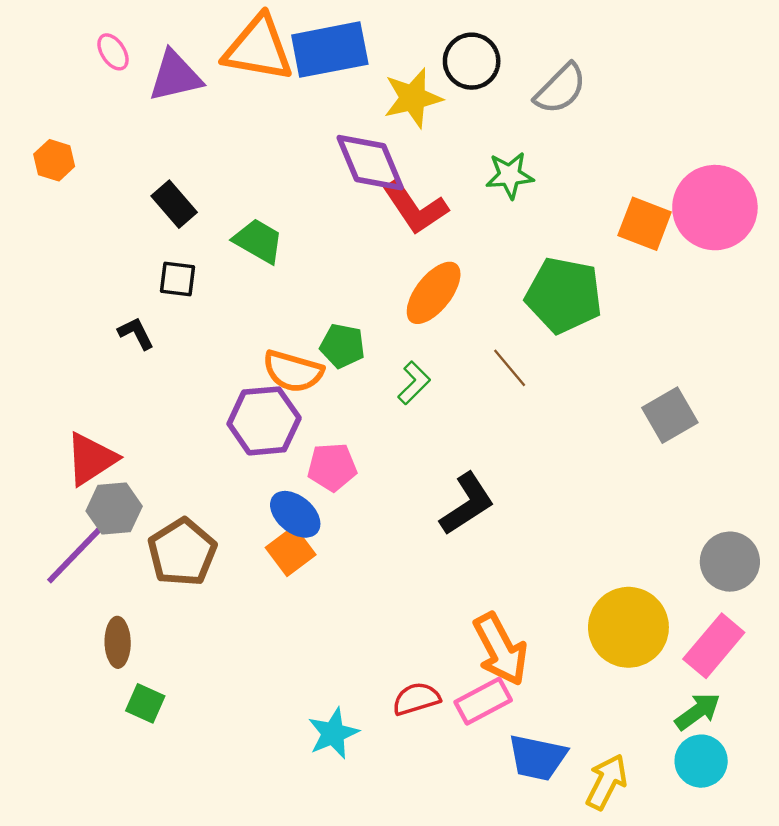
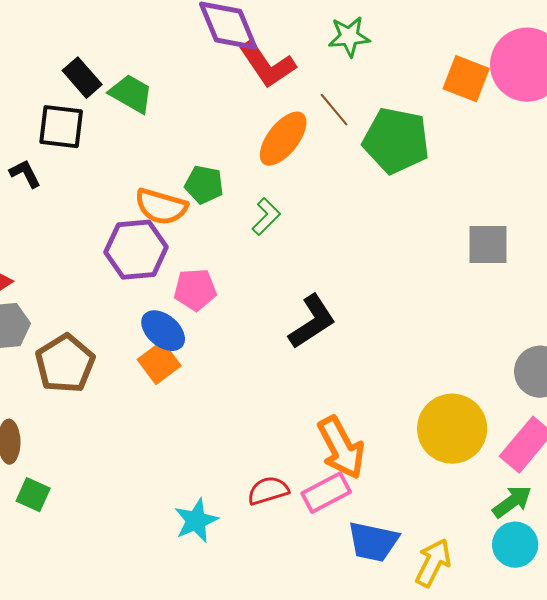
black rectangle: (174, 204) -> (82, 78), moved
black square: (178, 279) -> (61, 127), size x1.4
brown line: (510, 368) -> (334, 110), moved
gray square: (670, 415) -> (488, 245), turned 30

